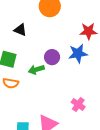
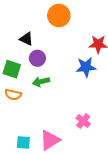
purple circle: (52, 57) -> (37, 58), moved

